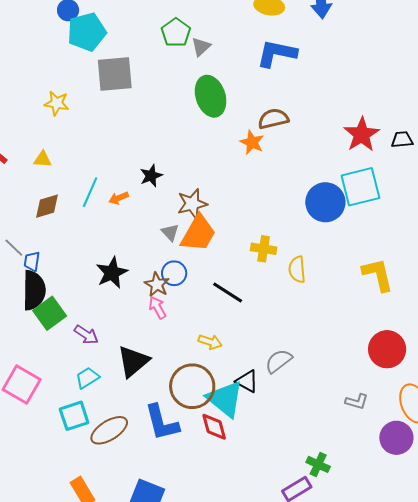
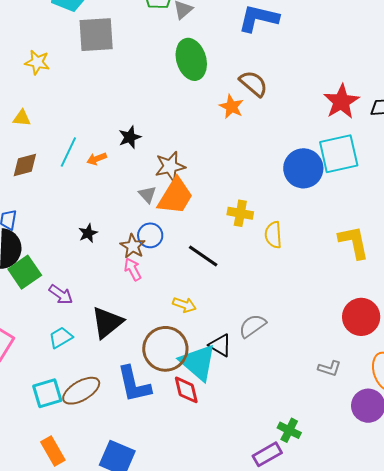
brown semicircle: (273, 119) -> (253, 84), turned 52
black star: (112, 273) -> (88, 233), size x0.6
cyan square: (74, 416) -> (47, 393), moved

